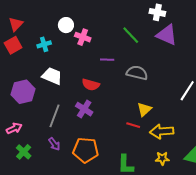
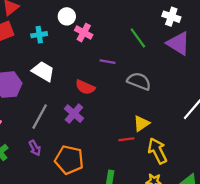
red line: (133, 125) -> (126, 139), turned -32
yellow arrow: (162, 131) -> (157, 151), turned 60

